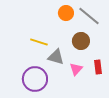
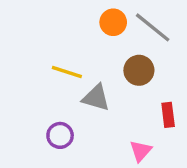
pink triangle: (76, 69) -> (141, 151), moved
purple circle: (35, 79) -> (60, 135), size x0.6

